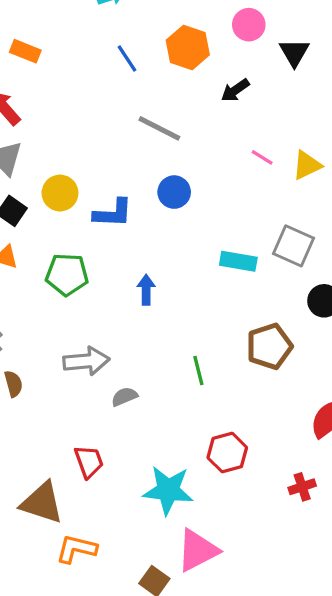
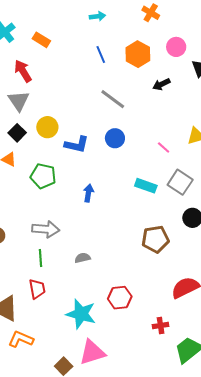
pink line: (262, 157) -> (164, 147), moved
green line: (198, 370) -> (40, 258), moved
gray semicircle: (124, 397) -> (83, 258), moved

